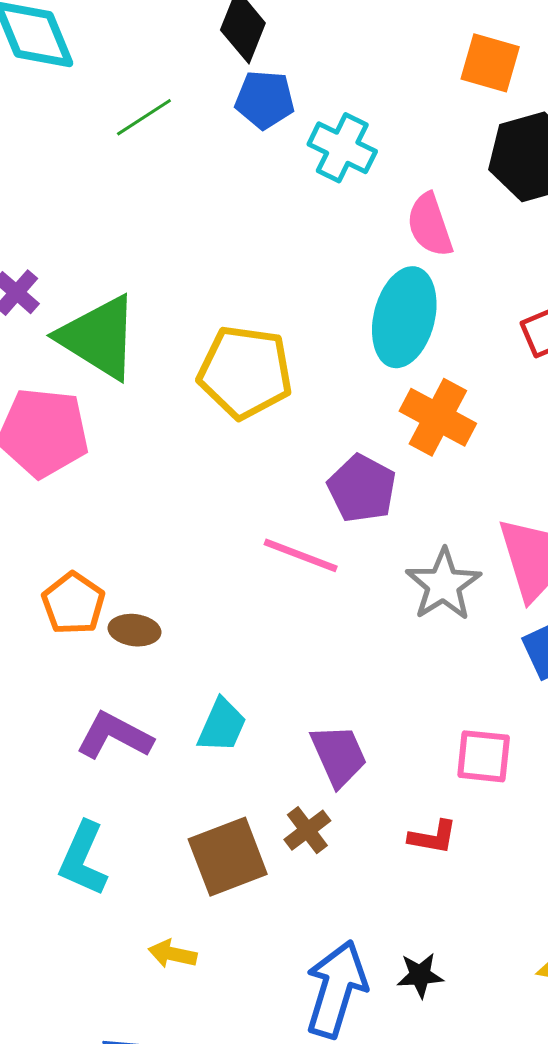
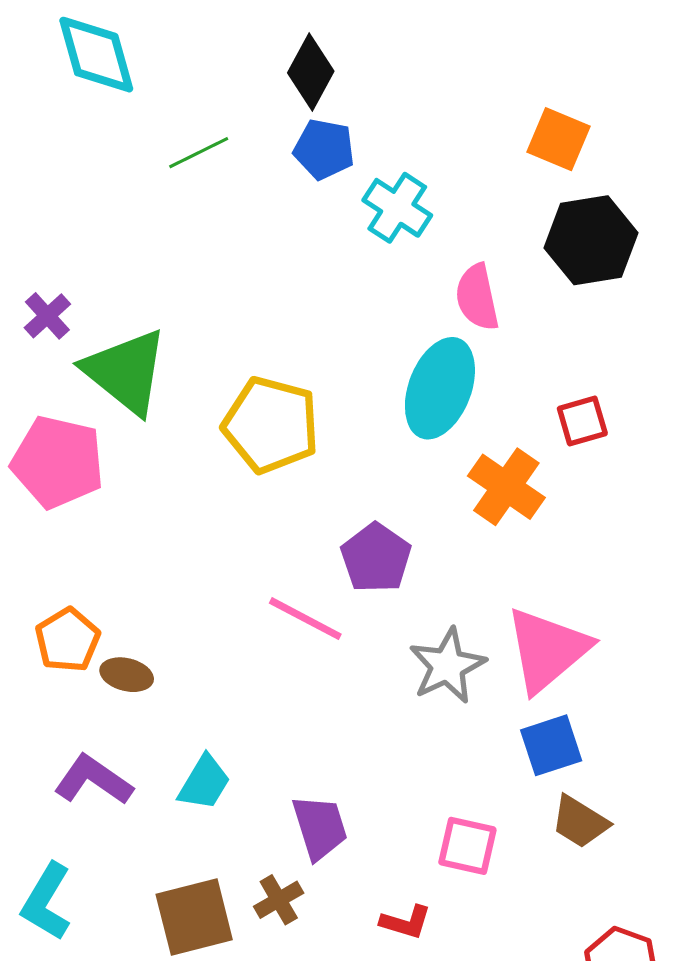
orange cross: (438, 417) -> (506, 487), moved

